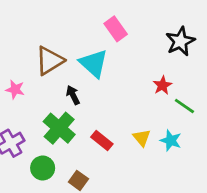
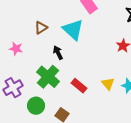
brown triangle: (50, 61) -> (41, 28), size x0.6

